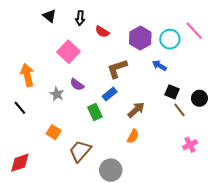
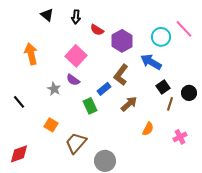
purple hexagon: (140, 38) -> (122, 41), moved
pink square: (68, 52) -> (76, 56), moved
blue arrow: (159, 66) -> (151, 62), size x1.5
brown L-shape: (117, 69) -> (121, 75), moved, turned -35
orange arrow: (27, 75) -> (31, 54), moved
black square: (172, 92) -> (163, 87), turned 32
brown line: (179, 110) -> (170, 104), turned 56
orange semicircle: (133, 136) -> (148, 129), moved

